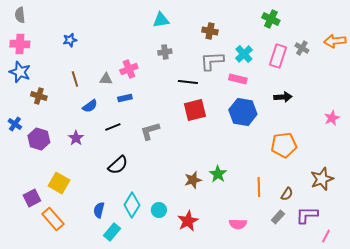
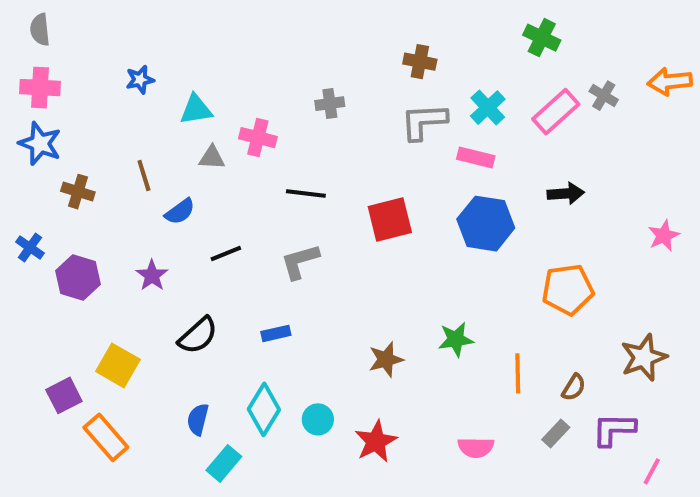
cyan triangle: (161, 20) -> (196, 110), moved
pink rectangle: (278, 56) -> (556, 112), turned 30
pink cross: (129, 69) -> (258, 138), turned 36
brown line: (75, 79) -> (144, 176), moved
black line: (188, 82) -> (306, 194), moved
blue rectangle: (125, 98) -> (276, 333), moved
black semicircle: (118, 165) -> (198, 335), moved
green star: (218, 174) -> (456, 339), moved, turned 30

